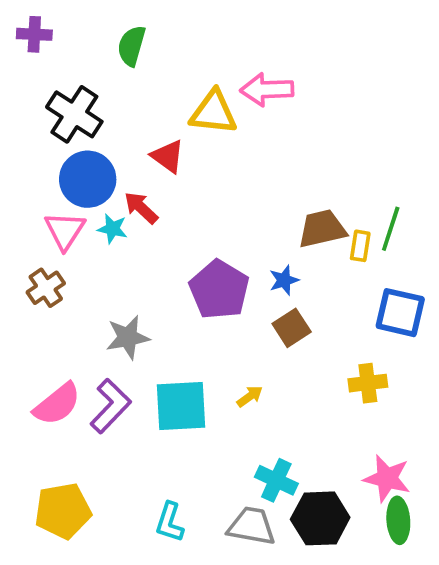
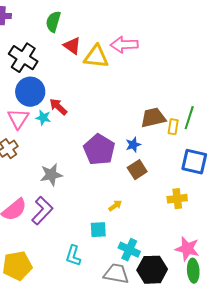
red triangle: (168, 156) -> (72, 46), moved
cyan square: (181, 406) -> (98, 230), moved, size x0.6
cyan L-shape: (170, 522) -> (73, 256), moved

